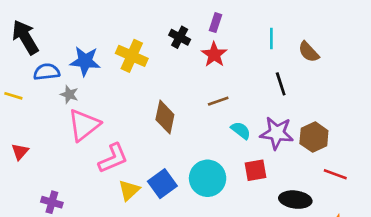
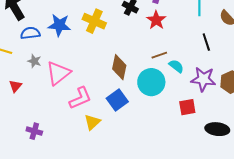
gray star: (69, 94) -> (34, 61), moved
cyan semicircle: (241, 130) -> (176, 66), moved
red triangle: (20, 152) -> (15, 86), moved
cyan circle: (208, 178) -> (151, 82), moved
blue square: (162, 184) -> (117, 100), moved

